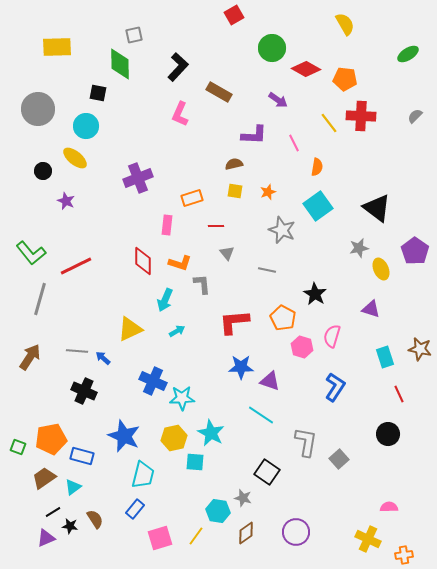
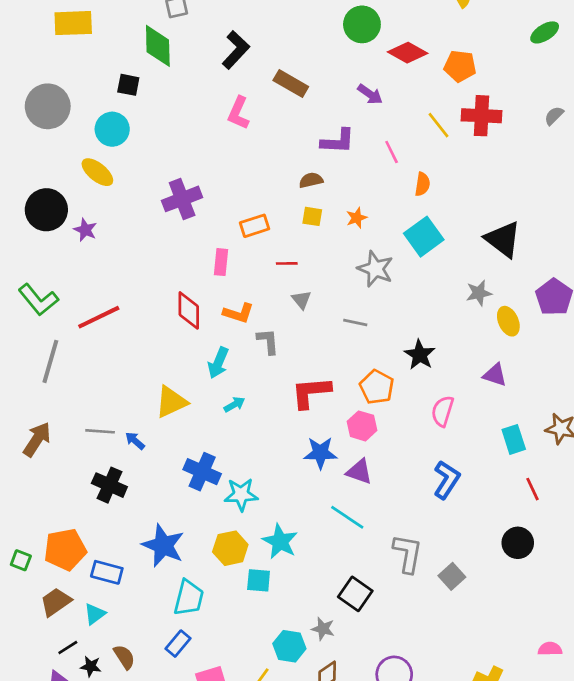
black circle: (43, 171) -> (46, 210), moved, size x1.8
pink hexagon: (302, 347) -> (362, 426), moved
pink semicircle: (389, 507) -> (550, 649), moved

